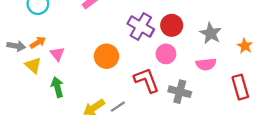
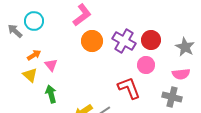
gray arrow: (16, 46) -> (15, 31), moved, turned -147
orange circle: (106, 56) -> (92, 41), moved
gray cross: (180, 92) -> (172, 97), moved

